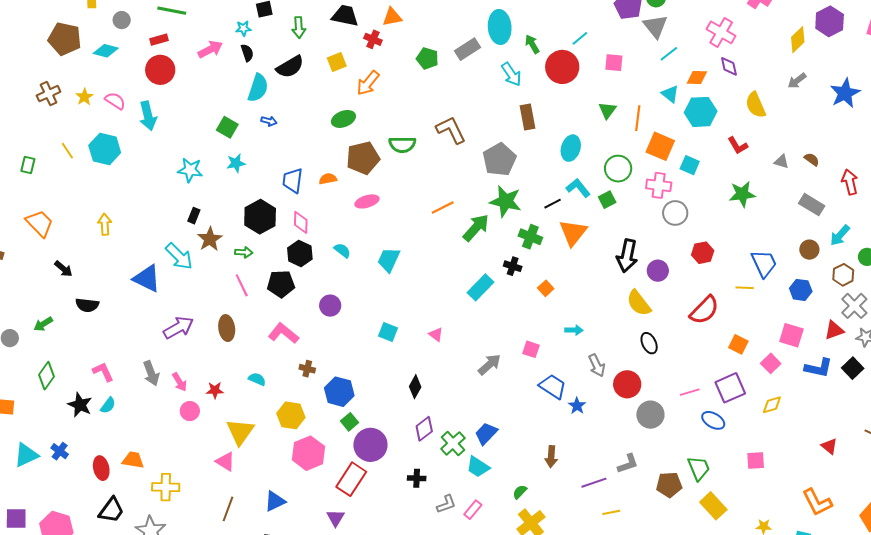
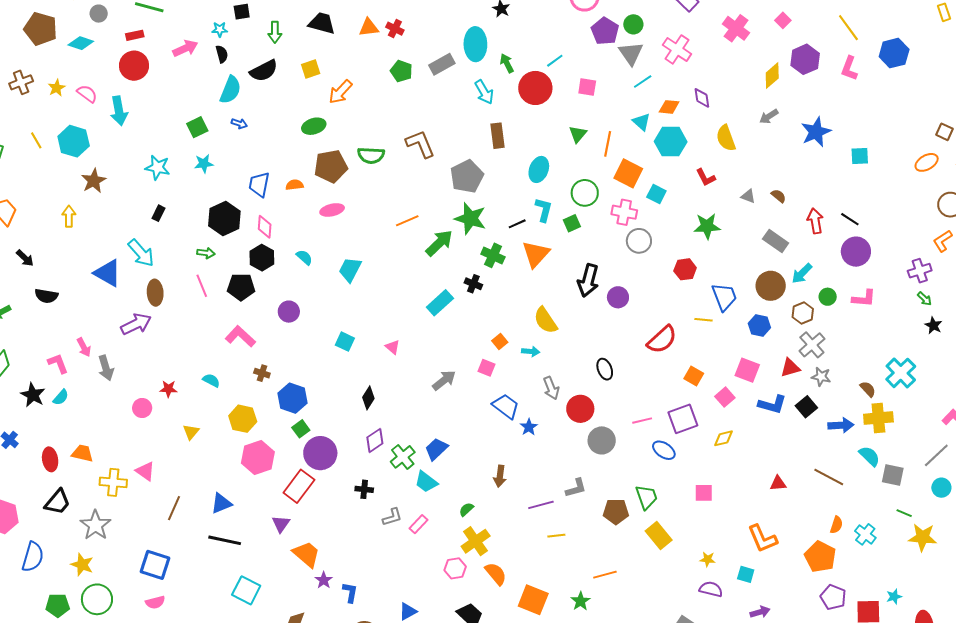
pink cross: (721, 32) -> (677, 49), moved
red cross: (373, 39) -> (395, 29), moved
green square: (227, 127) -> (197, 127), turned 30
cyan L-shape: (578, 188) -> (544, 210), turned 50
brown star: (210, 239) -> (94, 181), moved
brown circle: (809, 250) -> (771, 286), size x1.5
red hexagon: (703, 253) -> (685, 269), moved
orange square: (546, 288) -> (500, 342), moved
yellow semicircle: (639, 303) -> (546, 320), moved
brown ellipse: (227, 328) -> (155, 293), moved
pink arrow: (179, 382) -> (84, 347), moved
yellow triangle: (240, 432) -> (191, 432), size x0.6
red triangle: (829, 446) -> (778, 483), turned -48
pink triangle: (225, 462) -> (145, 471), moved

